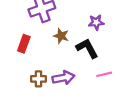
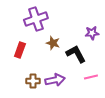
purple star: (96, 22) -> (92, 33), moved

